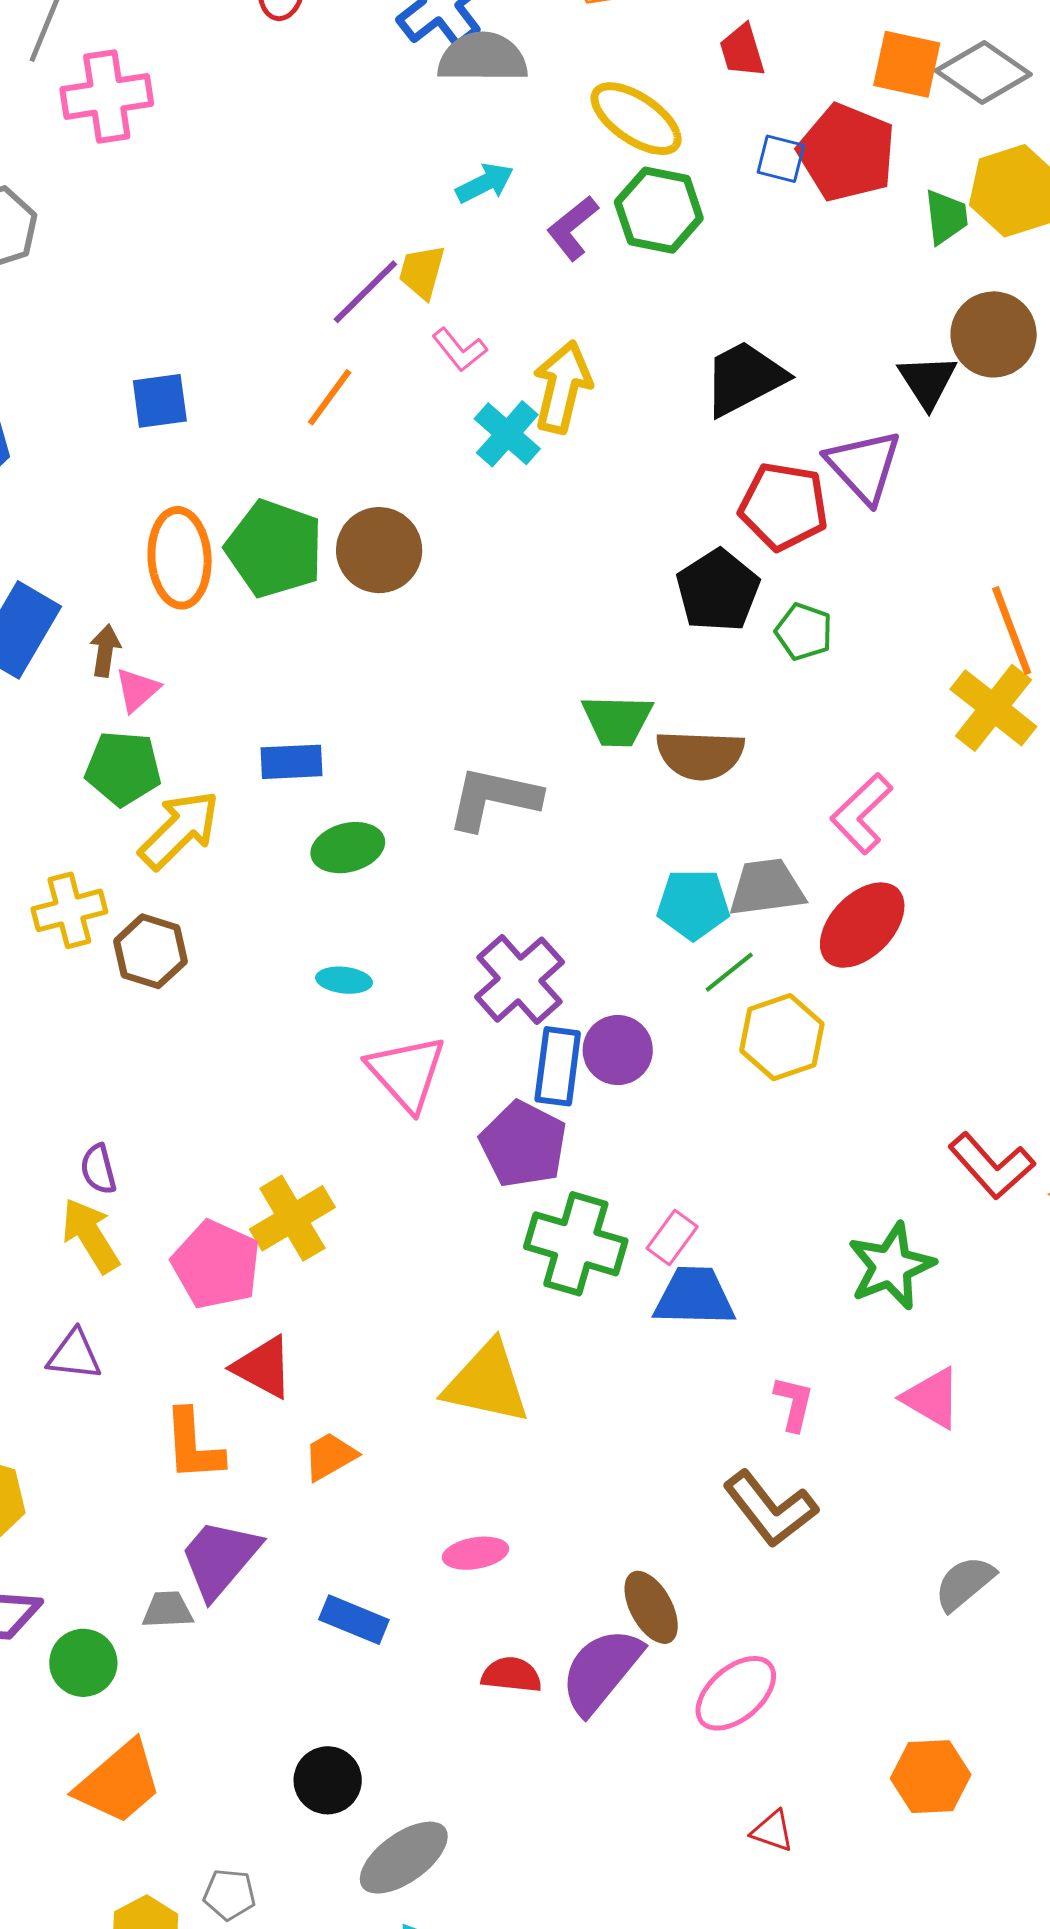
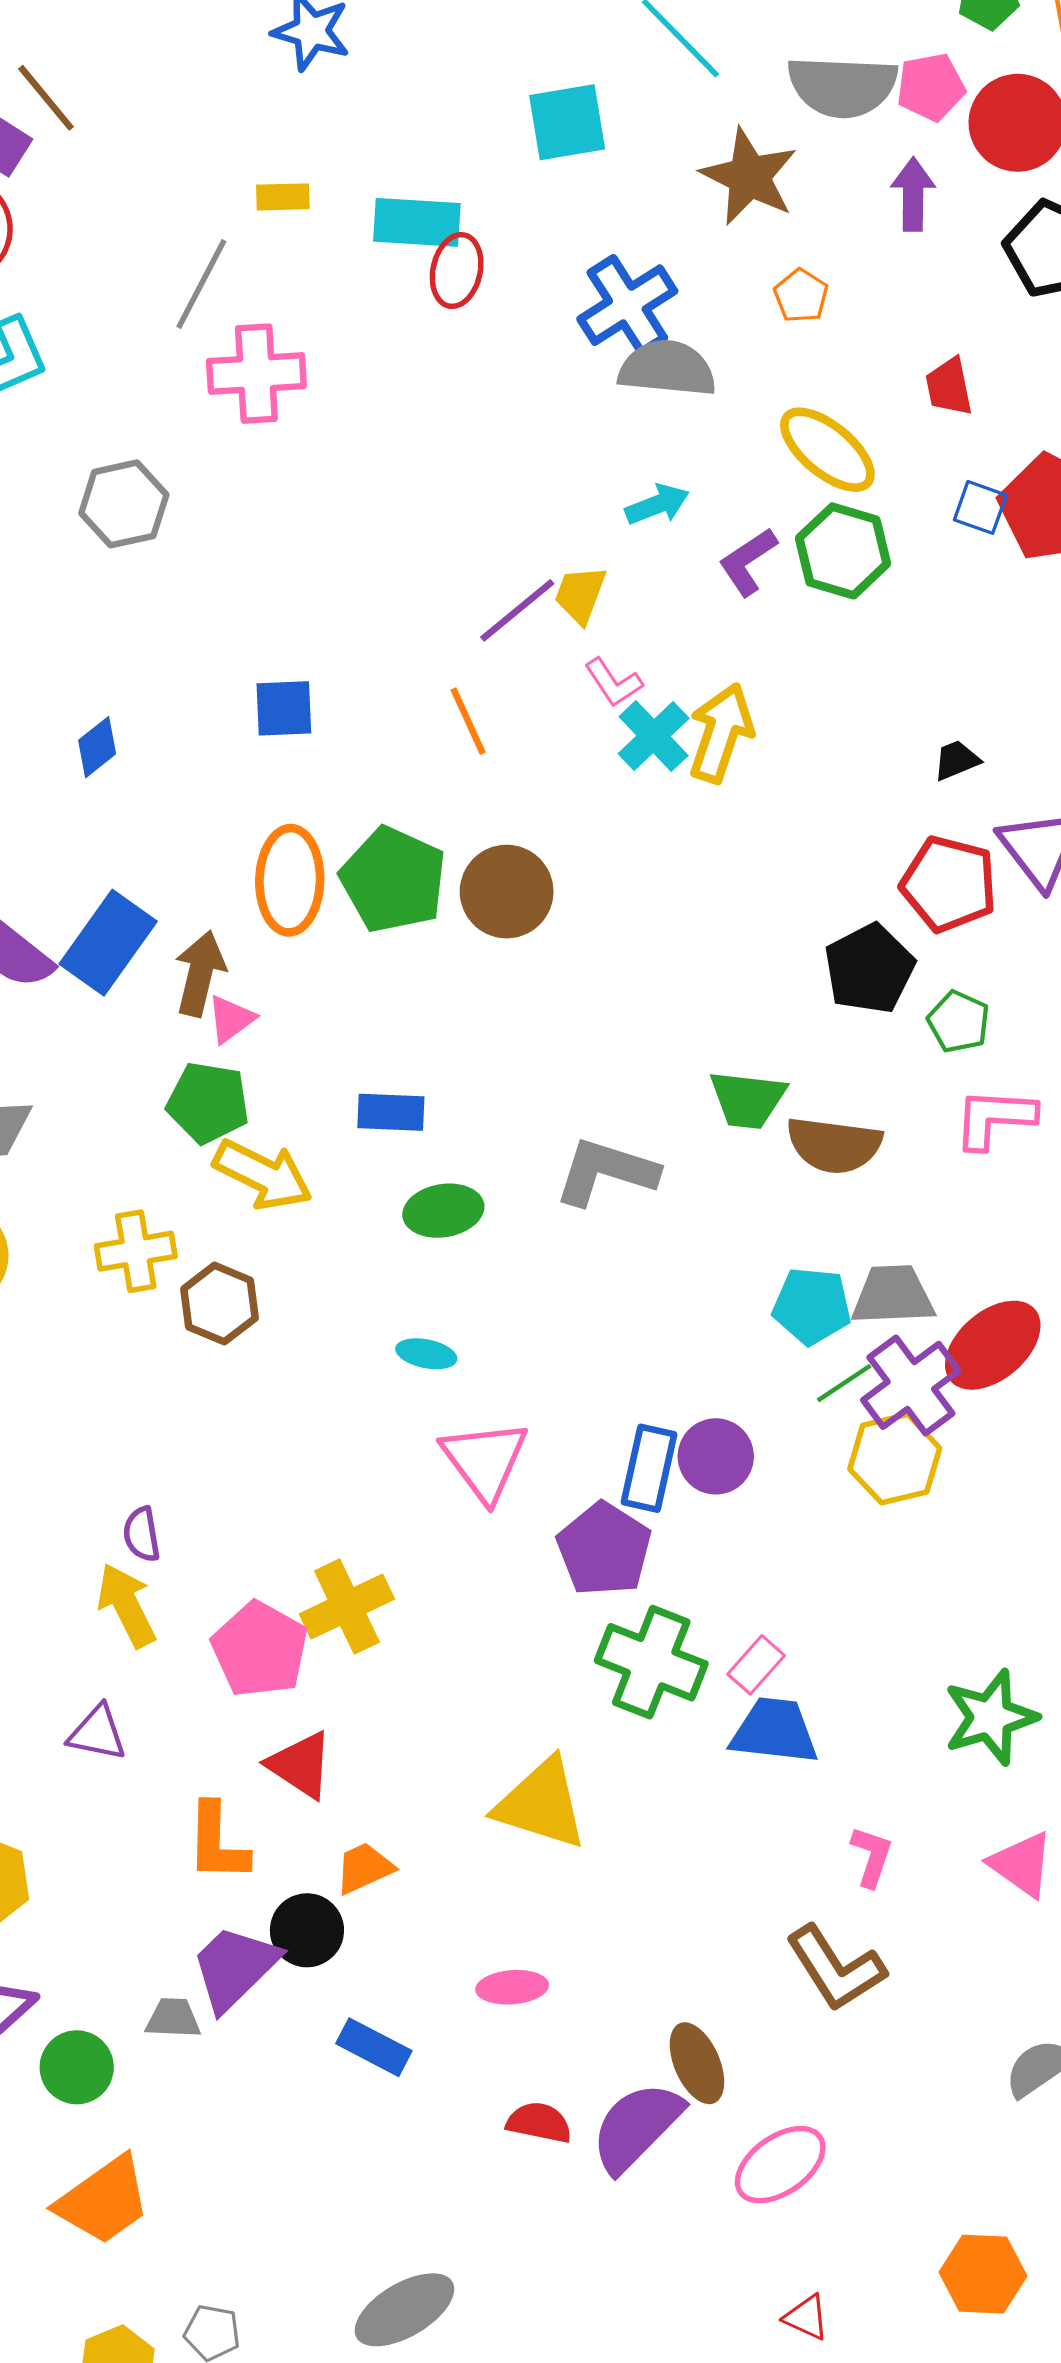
black trapezoid: (744, 378) -> (957, 760), moved, size x0.5
orange line: (330, 397) -> (468, 721), turned -66
cyan cross: (507, 434) -> (654, 736), moved
brown arrow: (105, 651) -> (200, 973), size x1.5
pink L-shape: (861, 814) -> (995, 1118), moved, turned 42
yellow arrow: (179, 830) -> (263, 1175), turned 66
purple cross: (519, 980) -> (911, 1385), moved
black circle: (328, 1780) -> (307, 1930), moved

